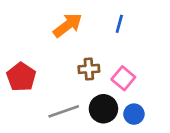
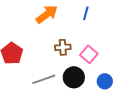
blue circle: (134, 114) -> (105, 81), moved

